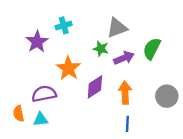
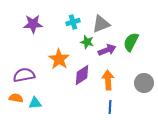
cyan cross: (64, 25) -> (73, 22), moved
purple star: (37, 42) -> (33, 24), moved, turned 30
purple semicircle: (44, 94) -> (24, 75), moved
orange semicircle: (19, 114) -> (16, 98), turned 112

